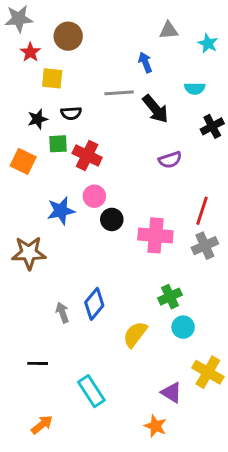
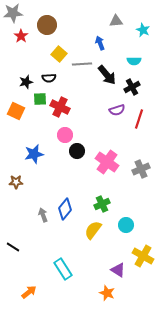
yellow square: (52, 78) -> (59, 54), moved, turned 35
black cross: (212, 126) -> (132, 87), moved
blue star: (61, 211) -> (34, 154), moved
red line: (202, 211) -> (139, 119), moved
pink cross: (155, 235) -> (107, 162), turned 30
brown star: (29, 253) -> (16, 182), moved, size x0.6
green cross: (170, 297) -> (102, 204), moved
black line: (38, 363) -> (13, 247), moved, turned 32

